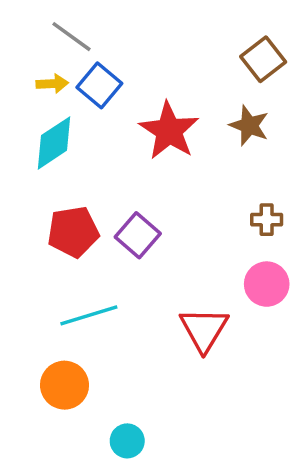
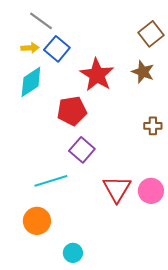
red pentagon: (73, 232) -> (72, 111), moved
purple square: (138, 235) -> (82, 150), moved
pink circle: (267, 284) -> (151, 191), moved

